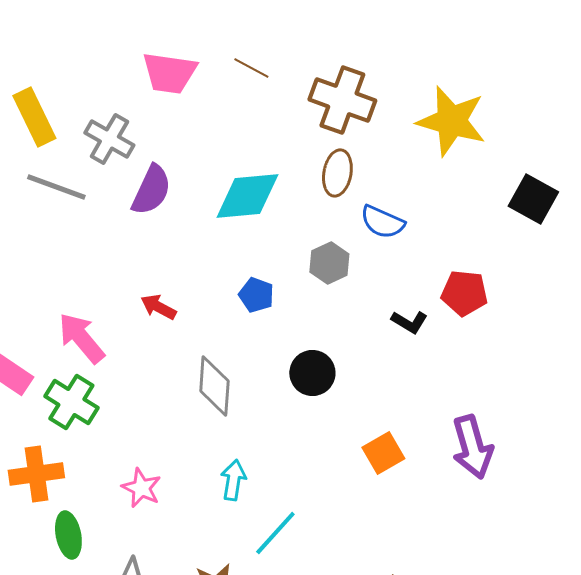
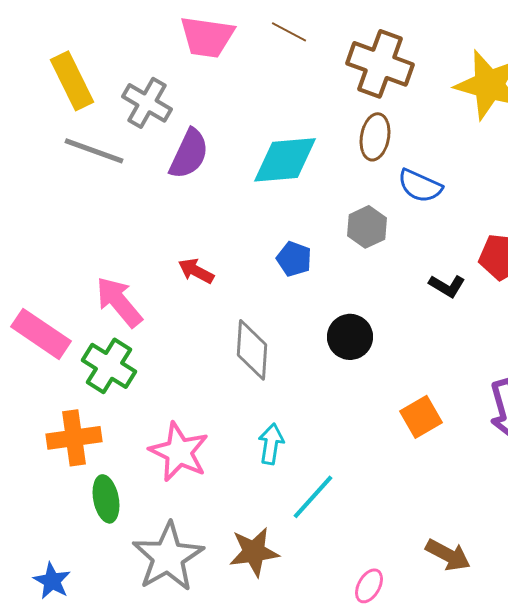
pink star: (141, 488) -> (179, 452), size x1.5

